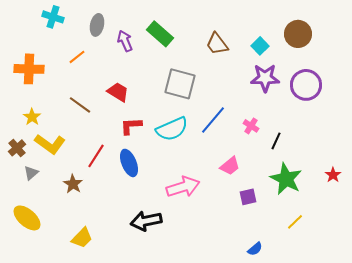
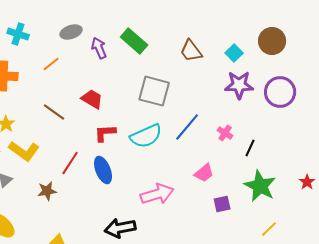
cyan cross: (53, 17) -> (18, 34), moved
gray ellipse: (97, 25) -> (71, 32), turned 60
brown star: (73, 184) -> (47, 191), turned 30

